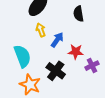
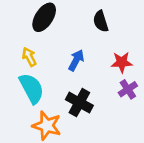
yellow arrow: (41, 30) -> (29, 57), moved
red star: (76, 52) -> (122, 62), moved

